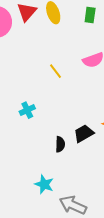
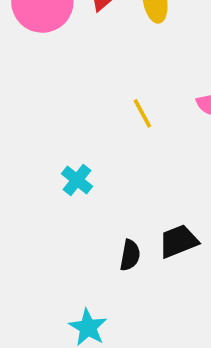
cyan cross: (27, 110) -> (77, 180), turned -35

